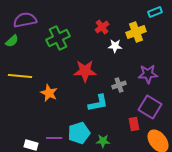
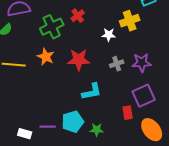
red cross: (102, 27) -> (78, 16), moved
gray cross: (119, 85) -> (117, 64), moved
orange star: (49, 93) -> (46, 57), moved
purple square: (150, 107) -> (144, 96), turned 35

